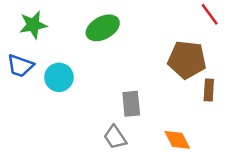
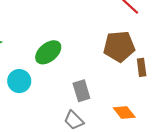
green ellipse: (103, 28) -> (48, 52), moved

